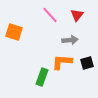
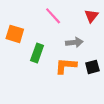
red triangle: (77, 15) -> (91, 16), moved
green rectangle: (42, 77) -> (37, 53), moved

